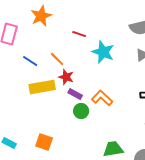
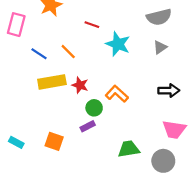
red star: (66, 77) -> (80, 85), moved
purple rectangle: (75, 94) -> (88, 126), moved, turned -56

